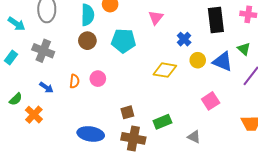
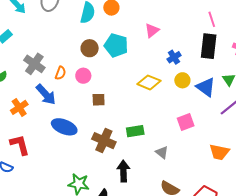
brown circle: (87, 41) -> (90, 48), moved
gray cross: (43, 51) -> (34, 64), moved
blue arrow: (46, 87) -> (46, 94), moved, size x1.6
brown square: (127, 112) -> (99, 100), moved
orange cross: (34, 115) -> (19, 107), moved

